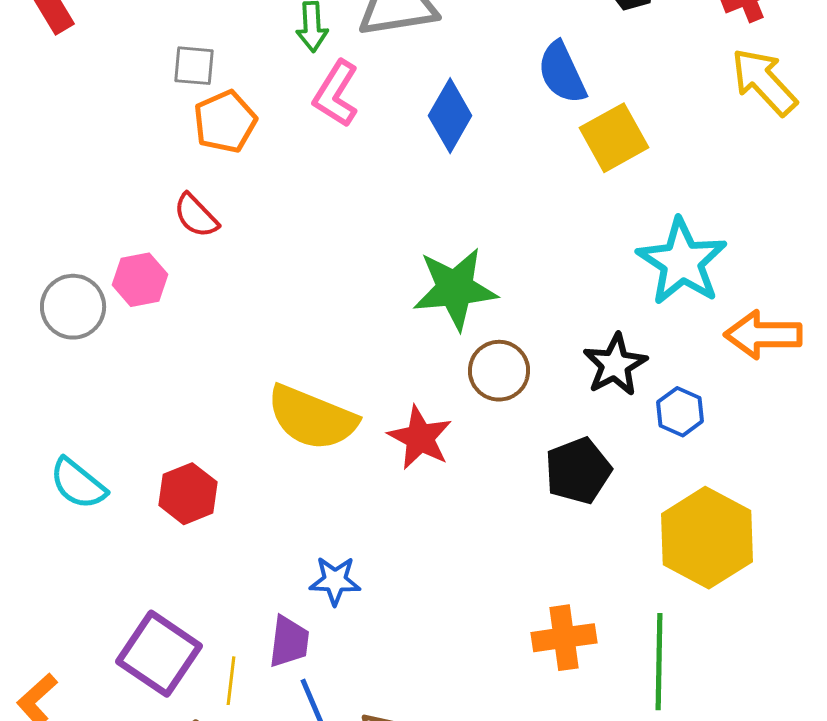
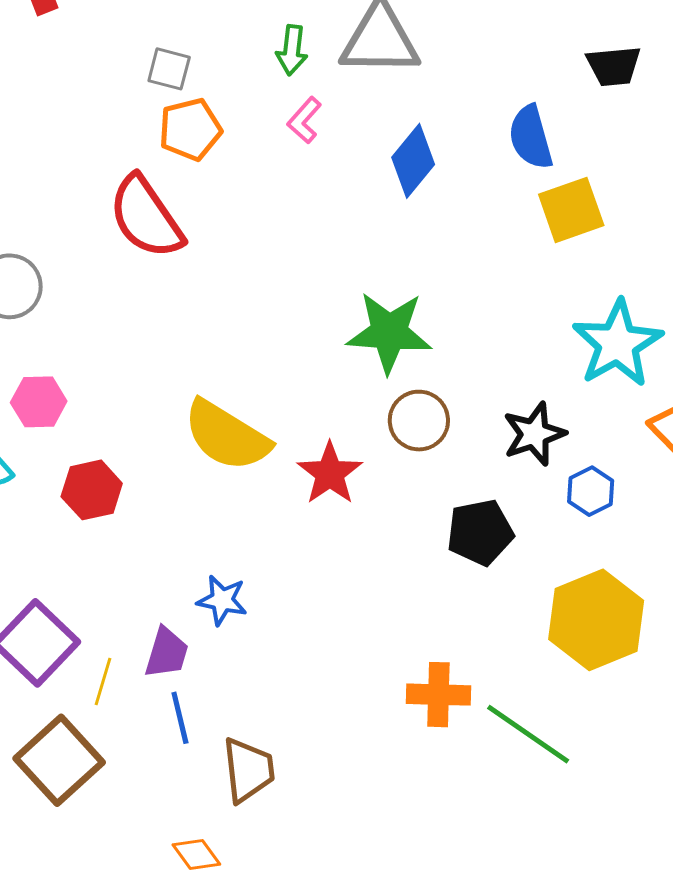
pink L-shape: (336, 94) -> (304, 120), size x0.7
red semicircle: (196, 216) -> (146, 217), size x1.8
pink hexagon: (140, 280) -> (39, 402), moved
green line: (659, 662) -> (528, 734), turned -66

